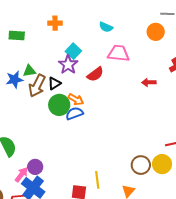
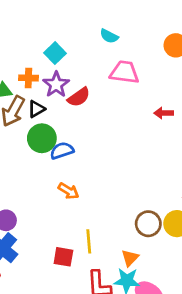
orange cross: (55, 23) -> (28, 78), moved
cyan square: (73, 51) -> (55, 53), moved
red semicircle: (95, 74) -> (79, 97), moved
orange arrow: (76, 99) -> (69, 191), moved

